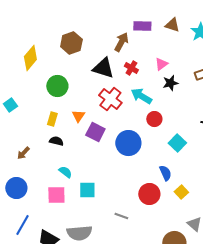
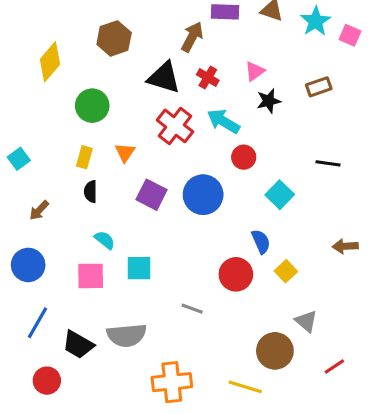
cyan square: (10, 105) -> (19, 159), moved
purple square: (95, 132) -> (152, 195), moved
black semicircle: (56, 141) -> (91, 192), turned -104

